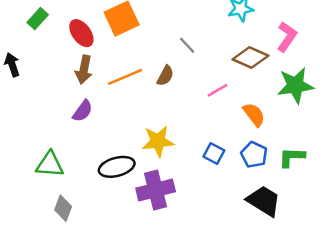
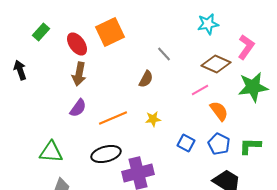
orange line: (125, 77) -> (113, 118), moved
pink line: (218, 90) -> (200, 90), moved
yellow star: (158, 141) -> (153, 119), moved, size x0.6

